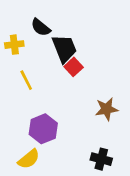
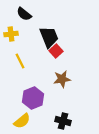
black semicircle: (41, 27) -> (24, 14), moved
brown star: (106, 109) -> (62, 79), moved
black cross: (101, 159) -> (63, 121), moved

